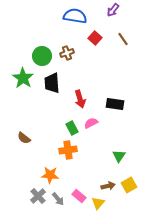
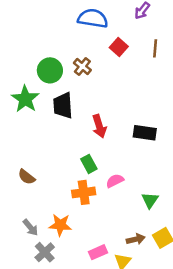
brown line: (123, 39) -> (155, 48), turned 40
brown cross: (67, 53) -> (82, 67), turned -32
pink semicircle: (91, 123) -> (115, 181), moved
pink rectangle: (79, 196) -> (98, 252), turned -64
gray arrow: (58, 199) -> (30, 228), moved

